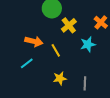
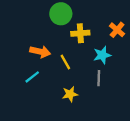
yellow cross: (69, 25) -> (80, 33), turned 35
gray line: (85, 83) -> (99, 78), moved

